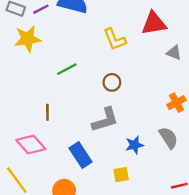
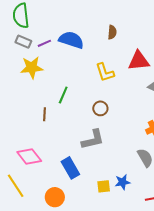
green line: (67, 69) -> (63, 95), turned -42
brown line: (47, 112) -> (44, 114), moved
blue star: (134, 145) -> (123, 182), moved

